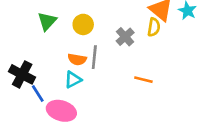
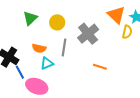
yellow semicircle: (154, 27) -> (127, 32), moved
gray cross: (125, 37) -> (88, 34), size x1.5
orange semicircle: (77, 59) -> (39, 48), moved

